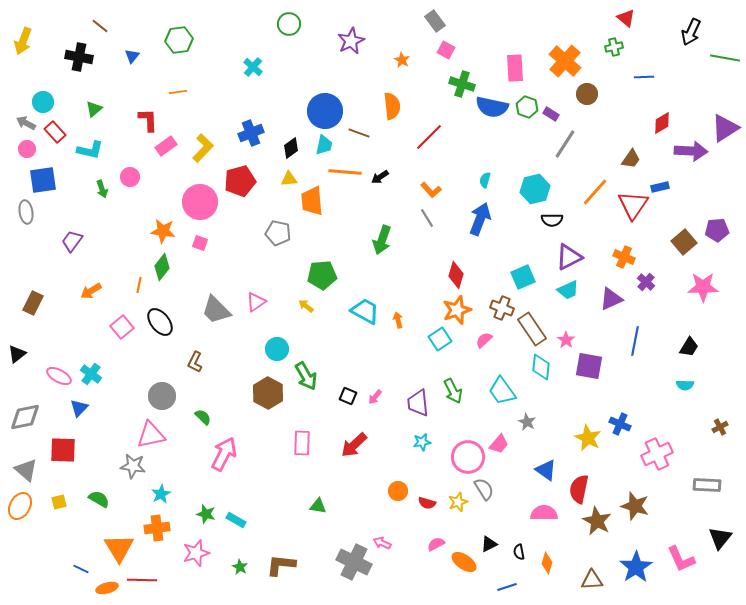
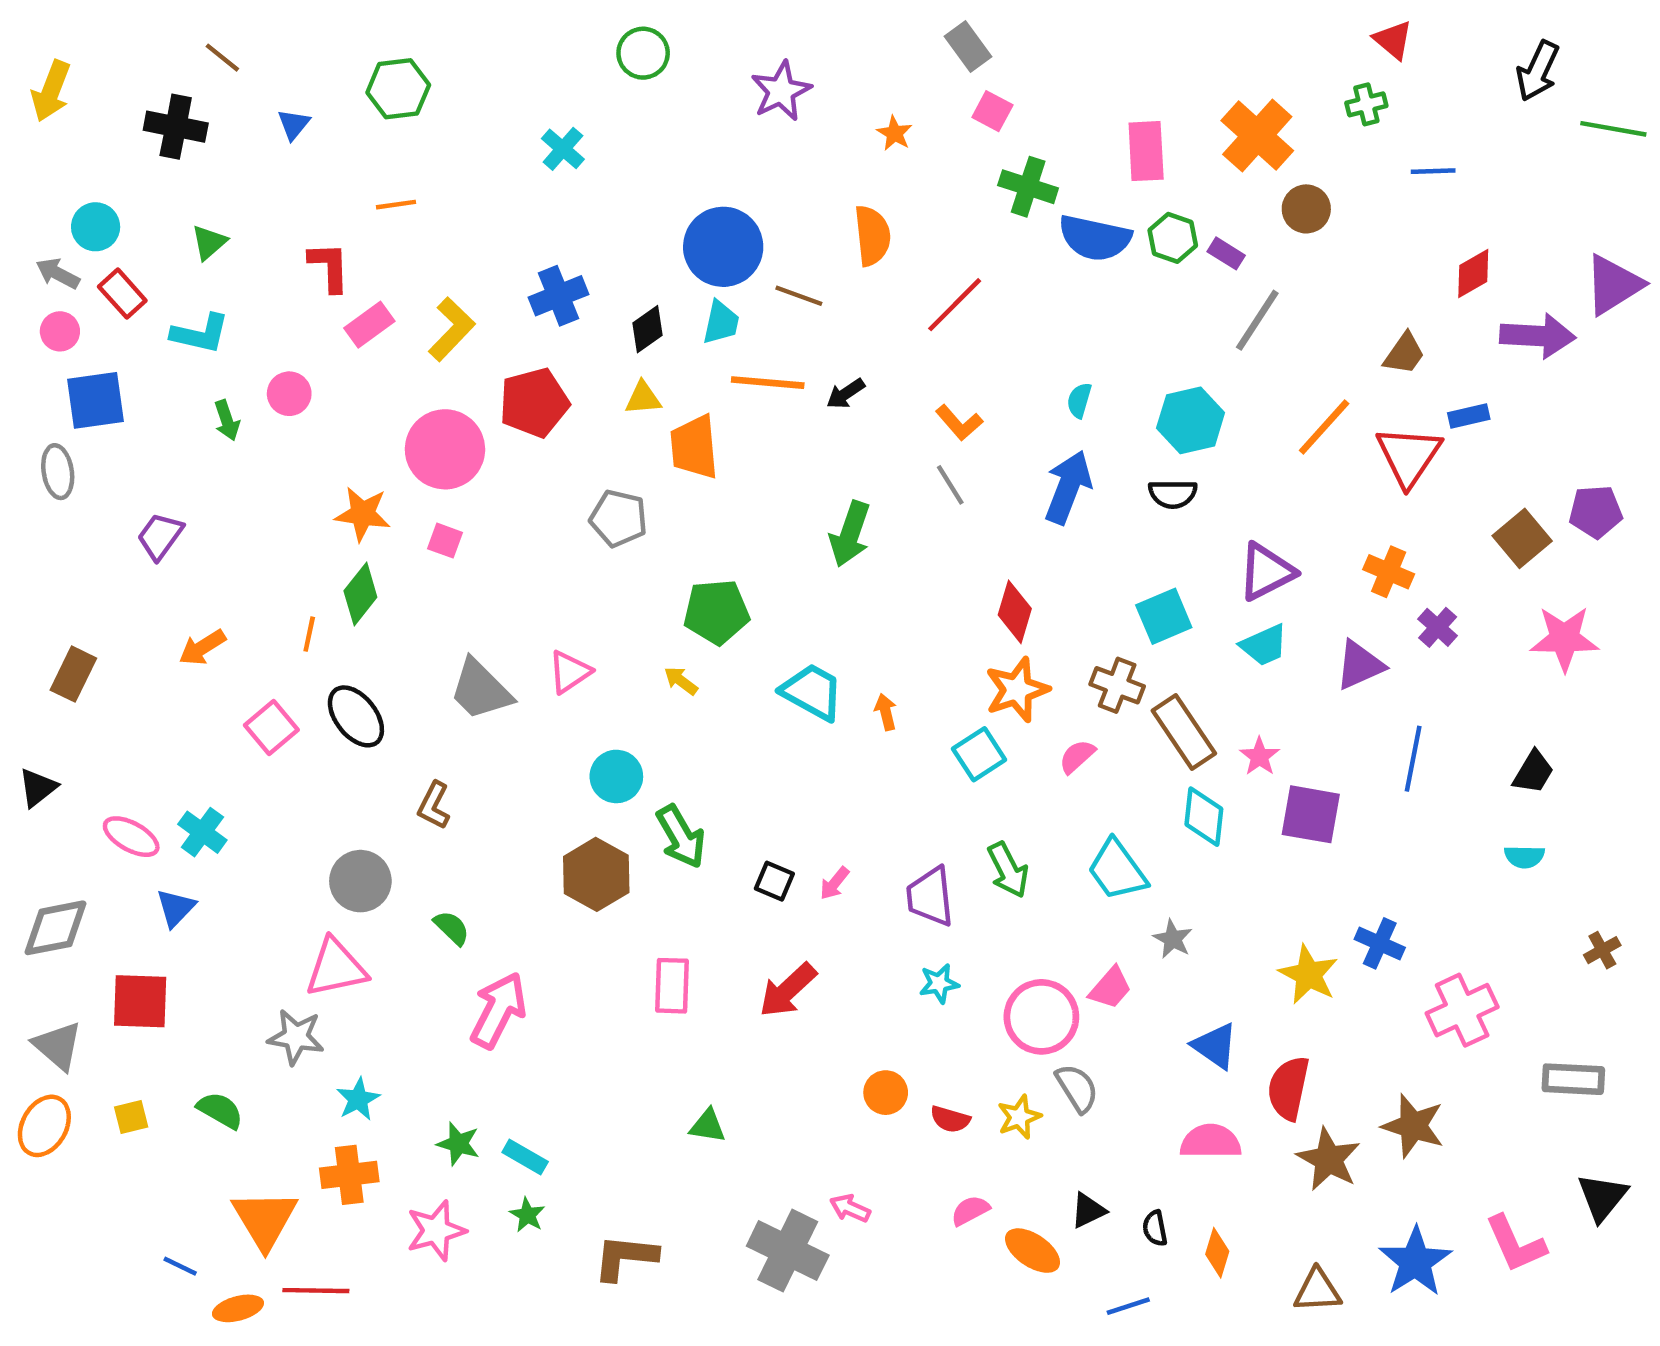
black semicircle: (552, 220) -> (1173, 494), moved
green star: (240, 567) -> (527, 1215), moved

